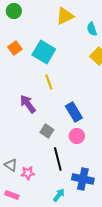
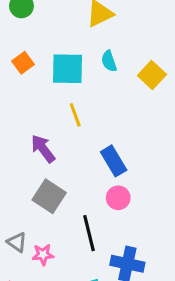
cyan semicircle: (92, 29) -> (109, 61), moved
cyan square: (44, 52) -> (68, 69), turned -30
gray square: (47, 131) -> (49, 196), moved, size x1.5

